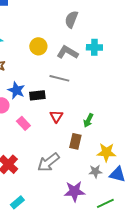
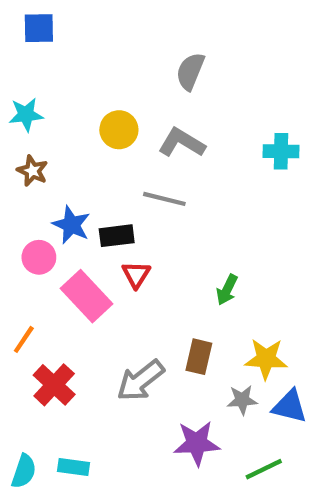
cyan cross: (94, 47) -> (281, 151), moved
red triangle: (56, 116) -> (136, 275), moved
pink rectangle: (23, 123) -> (86, 296), size x1.6
brown rectangle: (75, 141) -> (199, 357), moved
cyan rectangle: (17, 202) -> (74, 467), turned 48

